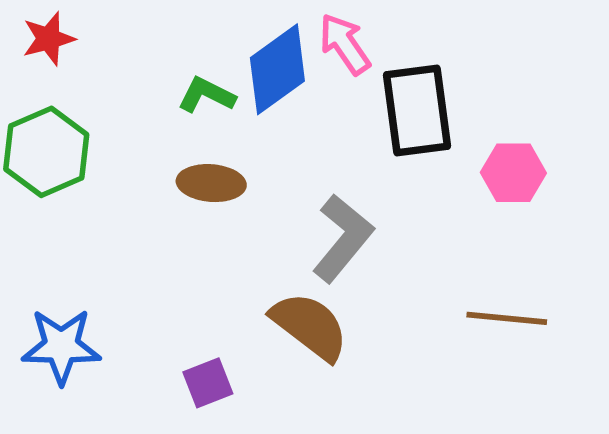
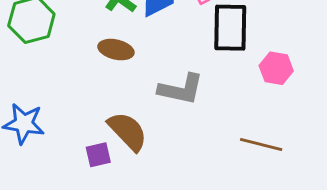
gray L-shape: (343, 238) -> (181, 89), turned 54
brown semicircle: (310, 326) -> (128, 131), moved

